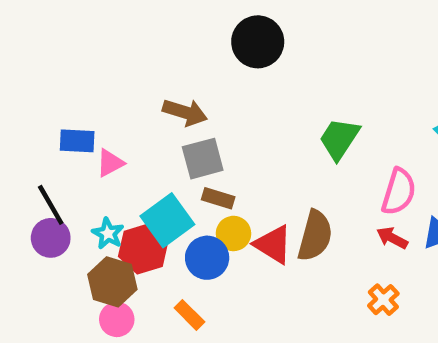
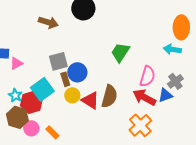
brown arrow: (185, 112) -> (48, 22), moved
brown rectangle: (218, 198) -> (65, 79), turned 56
red arrow: (392, 238) -> (144, 97), size x1.6
blue circle: (207, 258) -> (77, 72), moved
orange cross: (383, 300) -> (140, 125), size x1.6
pink circle: (117, 319) -> (31, 128), moved

